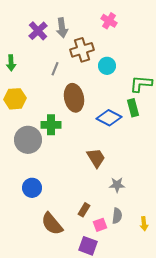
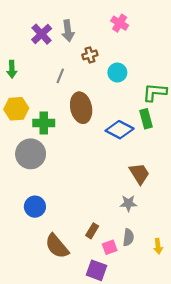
brown cross: (82, 50) -> (90, 55), size x0.6
green cross: (51, 125) -> (44, 123), moved
brown trapezoid: (96, 158) -> (139, 174), moved

